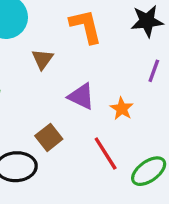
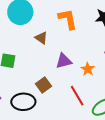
brown triangle: (43, 59) -> (41, 38), turned -32
purple triangle: (81, 96) -> (64, 61), turned -42

